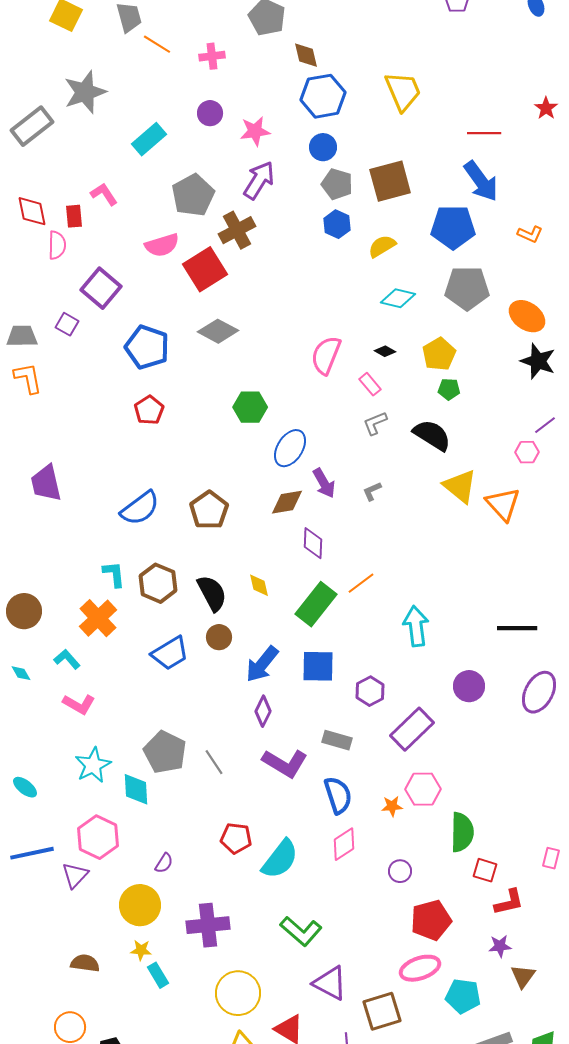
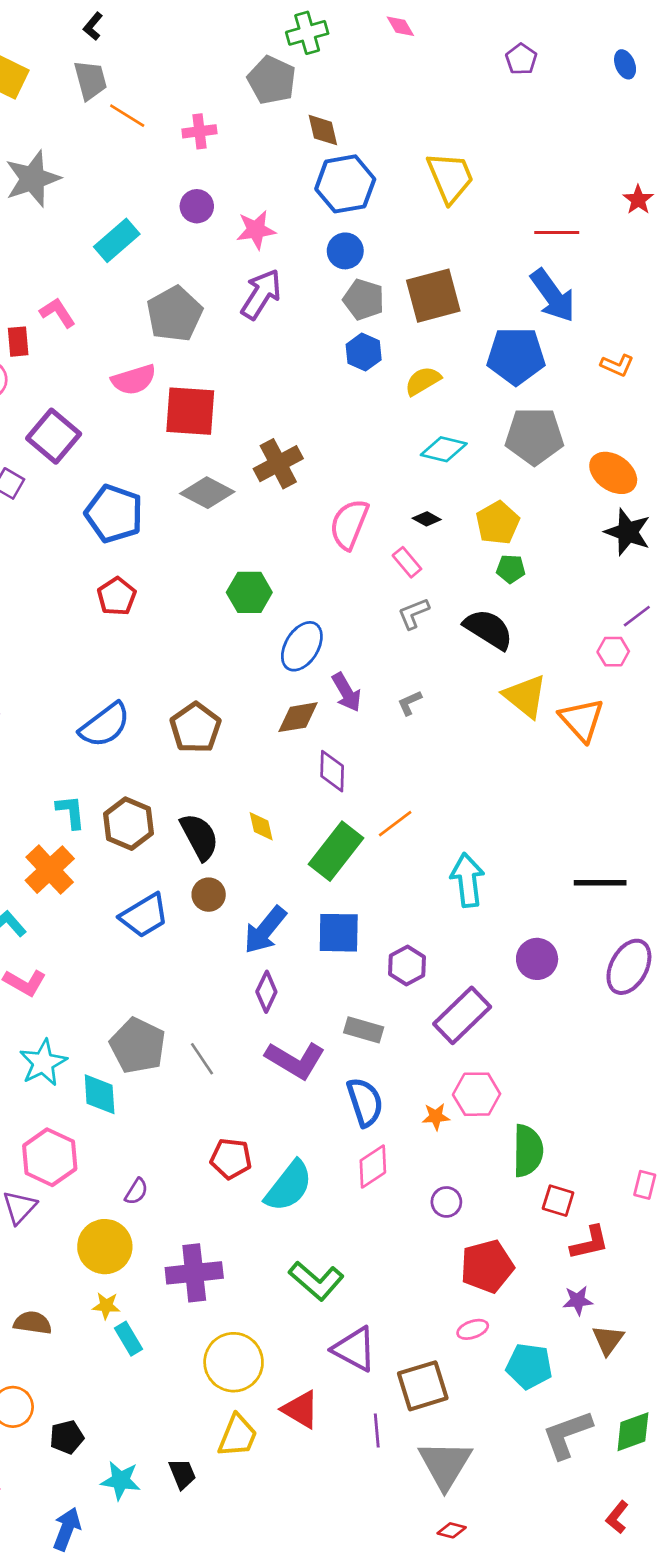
brown cross: (237, 230) -> (278, 464), moved
red square: (205, 269) -> (190, 411), turned 36
pink ellipse: (420, 968) -> (473, 1329), size x0.6

